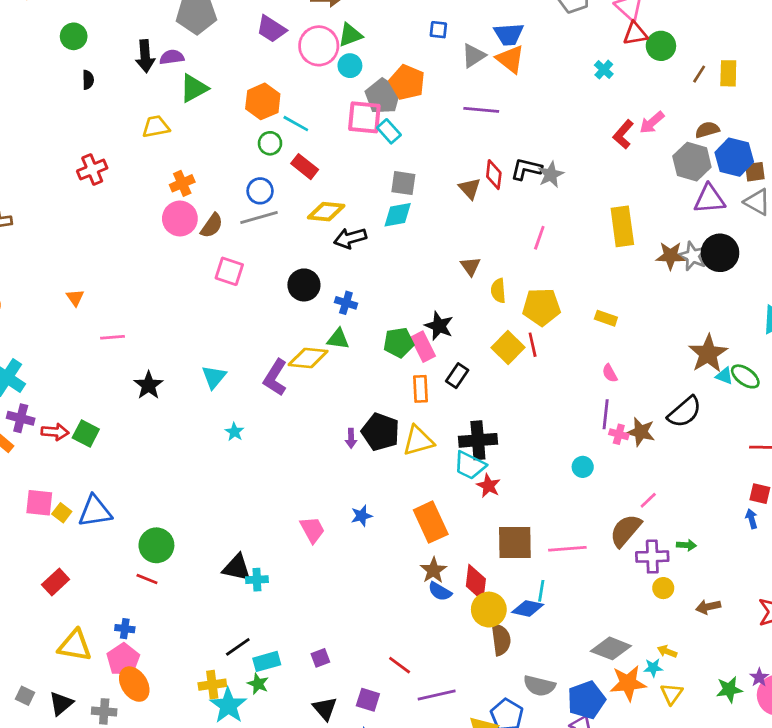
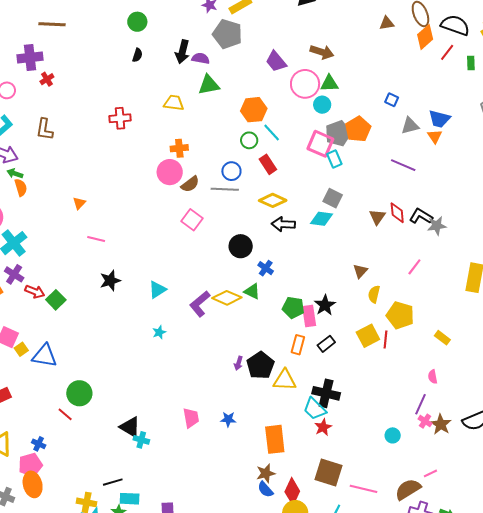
orange triangle: (510, 59) -> (435, 136), size x0.7
red diamond: (494, 175) -> (397, 213), turned -30

